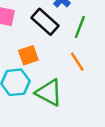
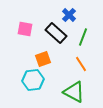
green triangle: (49, 93) -> (74, 92), moved

